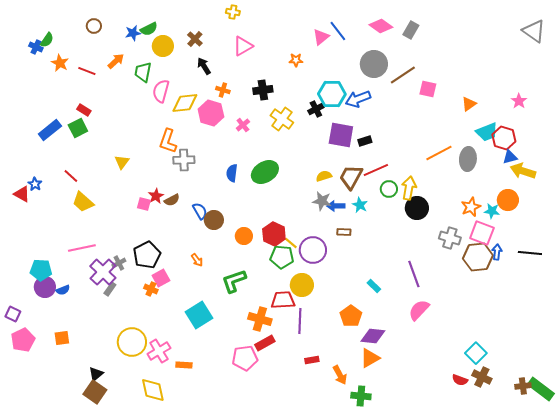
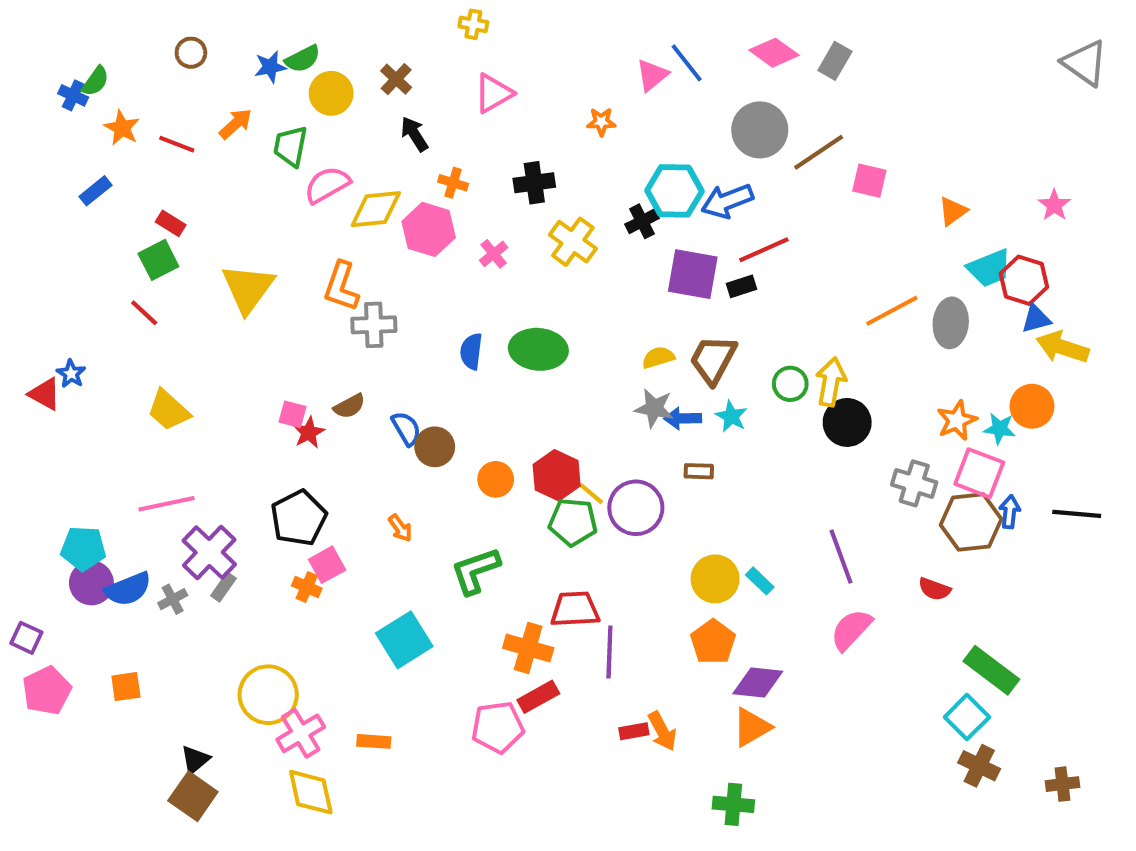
pink semicircle: (161, 91) -> (327, 185), turned 45
blue rectangle: (50, 130) -> (95, 191), moved, size x0.7
yellow triangle: (122, 162) -> (248, 288), moved, size x1.8
red line: (376, 170) -> (764, 250), moved
green ellipse: (265, 172) -> (538, 349), turned 36
red line: (71, 176) -> (144, 313), moved
red star: (156, 196) -> (309, 433), moved
gray cross: (119, 263) -> (173, 599), moved
yellow circle: (302, 285) -> (715, 579), moved
blue semicircle: (63, 290) -> (128, 589), size x1.6
pink cross: (159, 351) -> (301, 733), moved
orange arrow: (340, 375) -> (662, 731), moved
red semicircle: (460, 380) -> (934, 589), moved
green rectangle: (541, 389) -> (991, 670), moved

